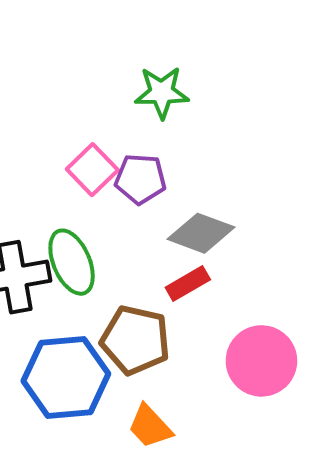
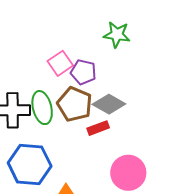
green star: (162, 92) -> (117, 35), moved
brown pentagon: (135, 340) -> (75, 104), moved

